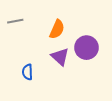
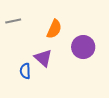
purple triangle: (60, 57) -> (43, 58), moved

